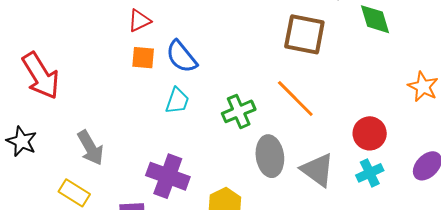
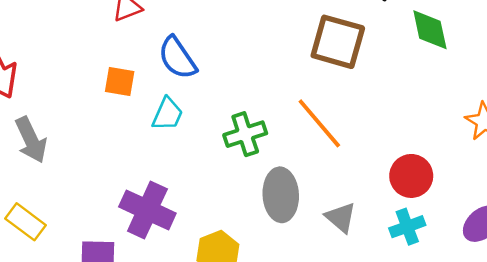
orange square: (143, 58) -> (120, 82), moved
gray arrow: (90, 148) -> (31, 140), moved
gray triangle: (318, 170) -> (341, 217), size x0.7

